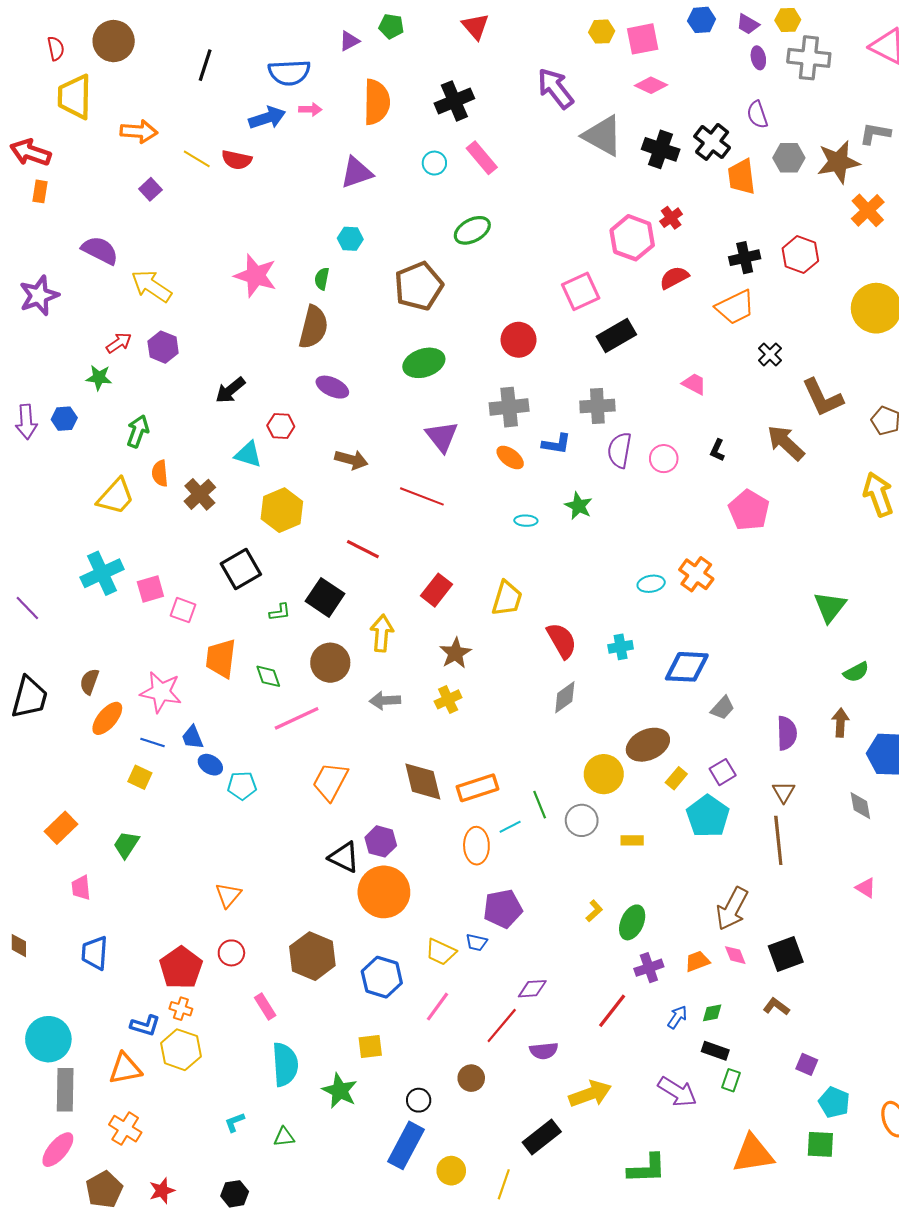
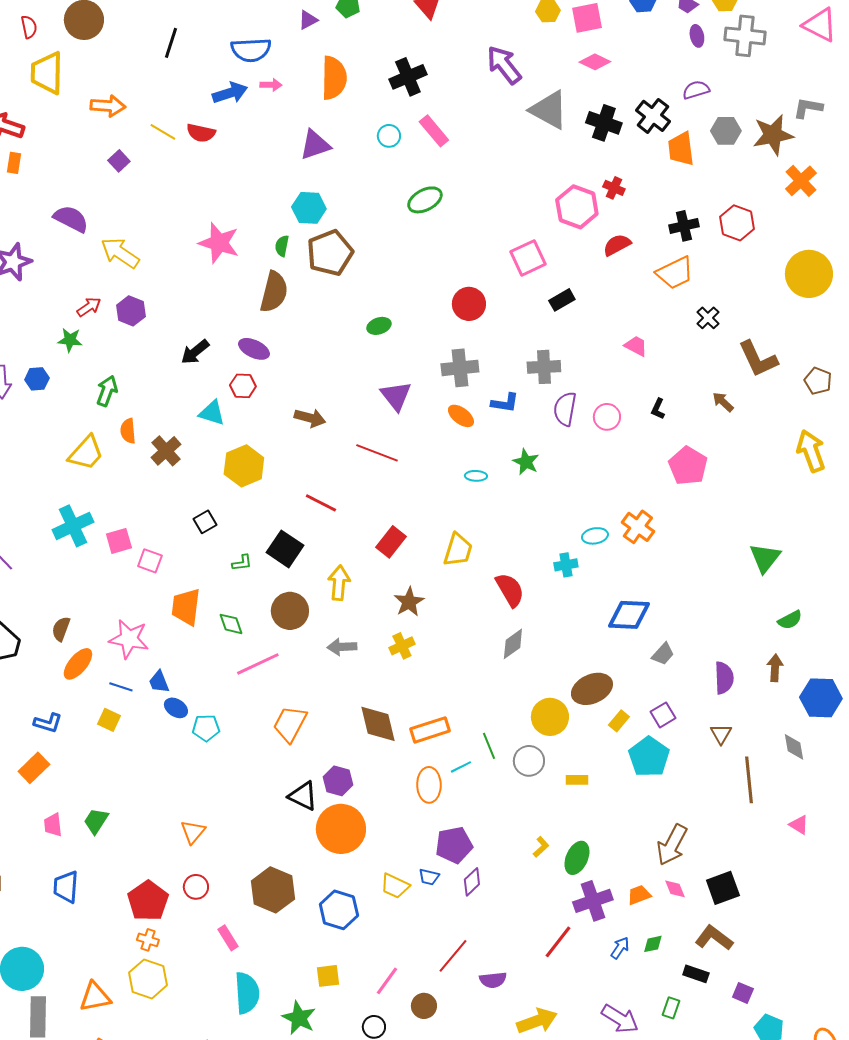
purple semicircle: (757, 115) -> (696, 90), turned 92
red cross: (671, 218) -> (614, 188), turned -30
cyan hexagon: (350, 239) -> (309, 208), size x1.4
brown pentagon: (419, 286) -> (330, 253), moved
black rectangle: (616, 336) -> (562, 300), size x0.7
green ellipse: (424, 363) -> (379, 326), size x0.6
purple ellipse: (332, 387) -> (254, 349), moved
brown arrow: (786, 443) -> (723, 402), size x0.6
black square: (241, 569) -> (205, 522), size x0.6
cyan cross: (621, 647) -> (566, 565), moved
brown line: (778, 840) -> (749, 780), moved
green trapezoid: (126, 845) -> (96, 821), moved
purple cross: (649, 968) -> (593, 901), size x1.4
purple diamond: (532, 989) -> (472, 882), moved, turned -40
pink line: (438, 1007) -> (387, 981), moved
brown L-shape: (776, 1007) -> (714, 938), size x1.5
blue L-shape: (145, 1026) -> (48, 723), moved
black rectangle: (715, 1051) -> (696, 974), moved

